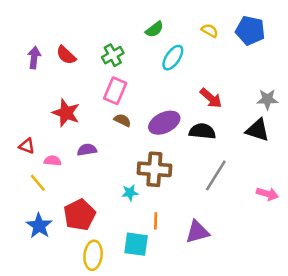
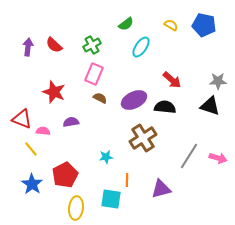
red triangle: (27, 146) -> (22, 119), size x1.5
brown cross: (154, 169) -> (143, 138), moved, turned -36
gray line: (216, 175) -> (189, 156), moved

